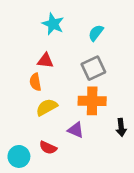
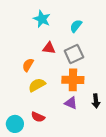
red triangle: (45, 61) -> (49, 48), moved
orange semicircle: (35, 82) -> (28, 65), turned 40
purple triangle: (76, 130) -> (71, 103), moved

